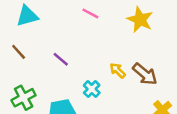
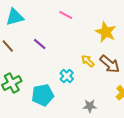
yellow star: (140, 20) -> (106, 32), moved
purple line: (61, 59) -> (40, 44), moved

